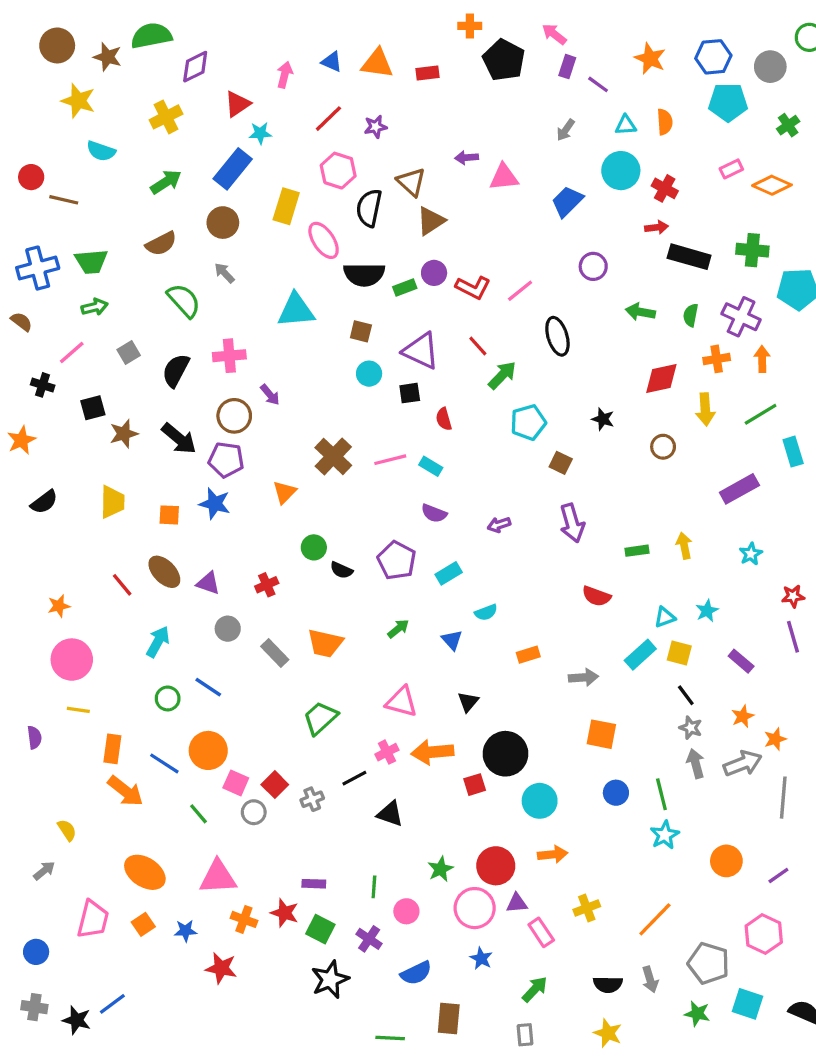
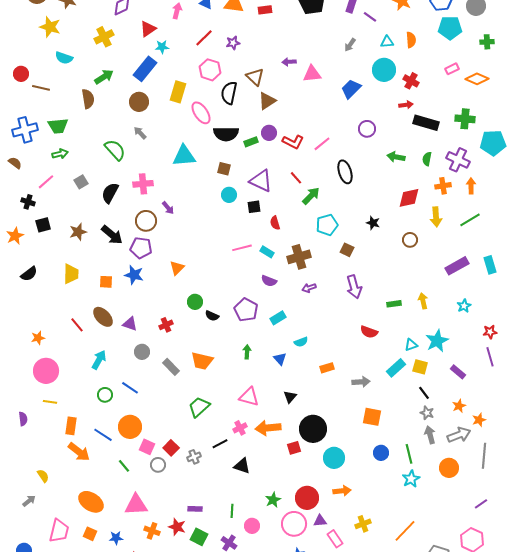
green cross: (788, 125) -> (487, 42), turned 32
brown semicircle: (161, 244) -> (88, 99), moved, turned -72
black square: (93, 408) -> (43, 225), moved
cyan rectangle: (793, 452) -> (490, 265), moved
brown cross: (333, 456) -> (299, 257), moved, turned 30
cyan star: (707, 611) -> (437, 341), size x1.6
green arrow: (398, 629) -> (247, 352), turned -48
orange circle: (726, 861) -> (449, 468), moved
orange square: (143, 924) -> (90, 534), turned -32

